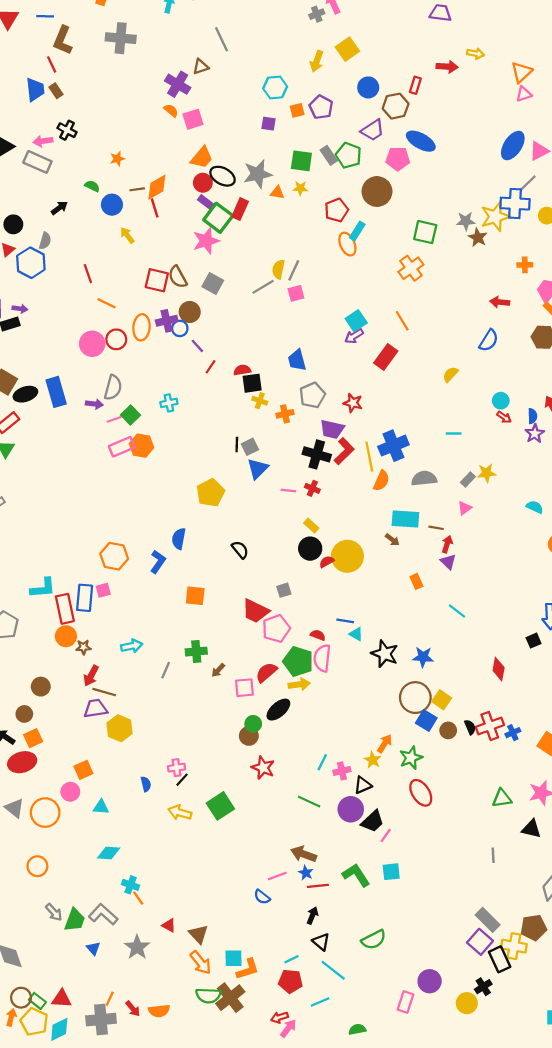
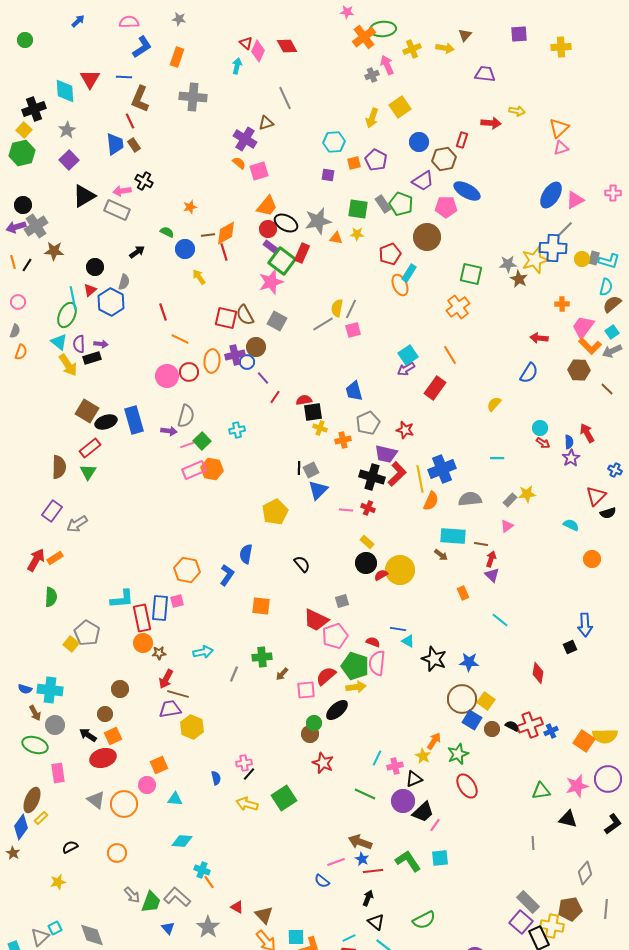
black semicircle: (470, 727) -> (512, 726), turned -40

